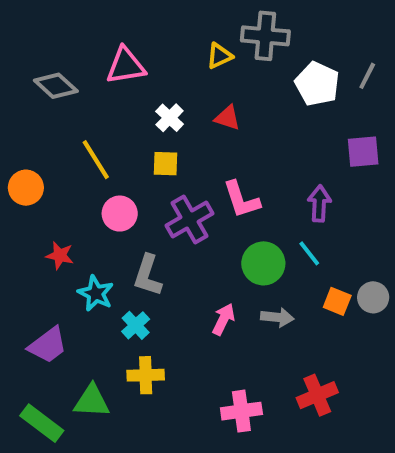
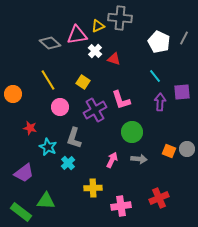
gray cross: (265, 36) -> (120, 18), moved
yellow triangle: (219, 56) -> (98, 26), moved
pink triangle: (126, 66) -> (77, 35), moved
gray diamond: (56, 86) -> (50, 43), moved
white cross: (170, 118) -> (95, 51), moved
purple square: (363, 152) -> (182, 92), moved
yellow square: (166, 164) -> (83, 82), turned 32
cyan line: (309, 253) -> (155, 76), moved
yellow cross: (146, 375) -> (93, 188), moved

